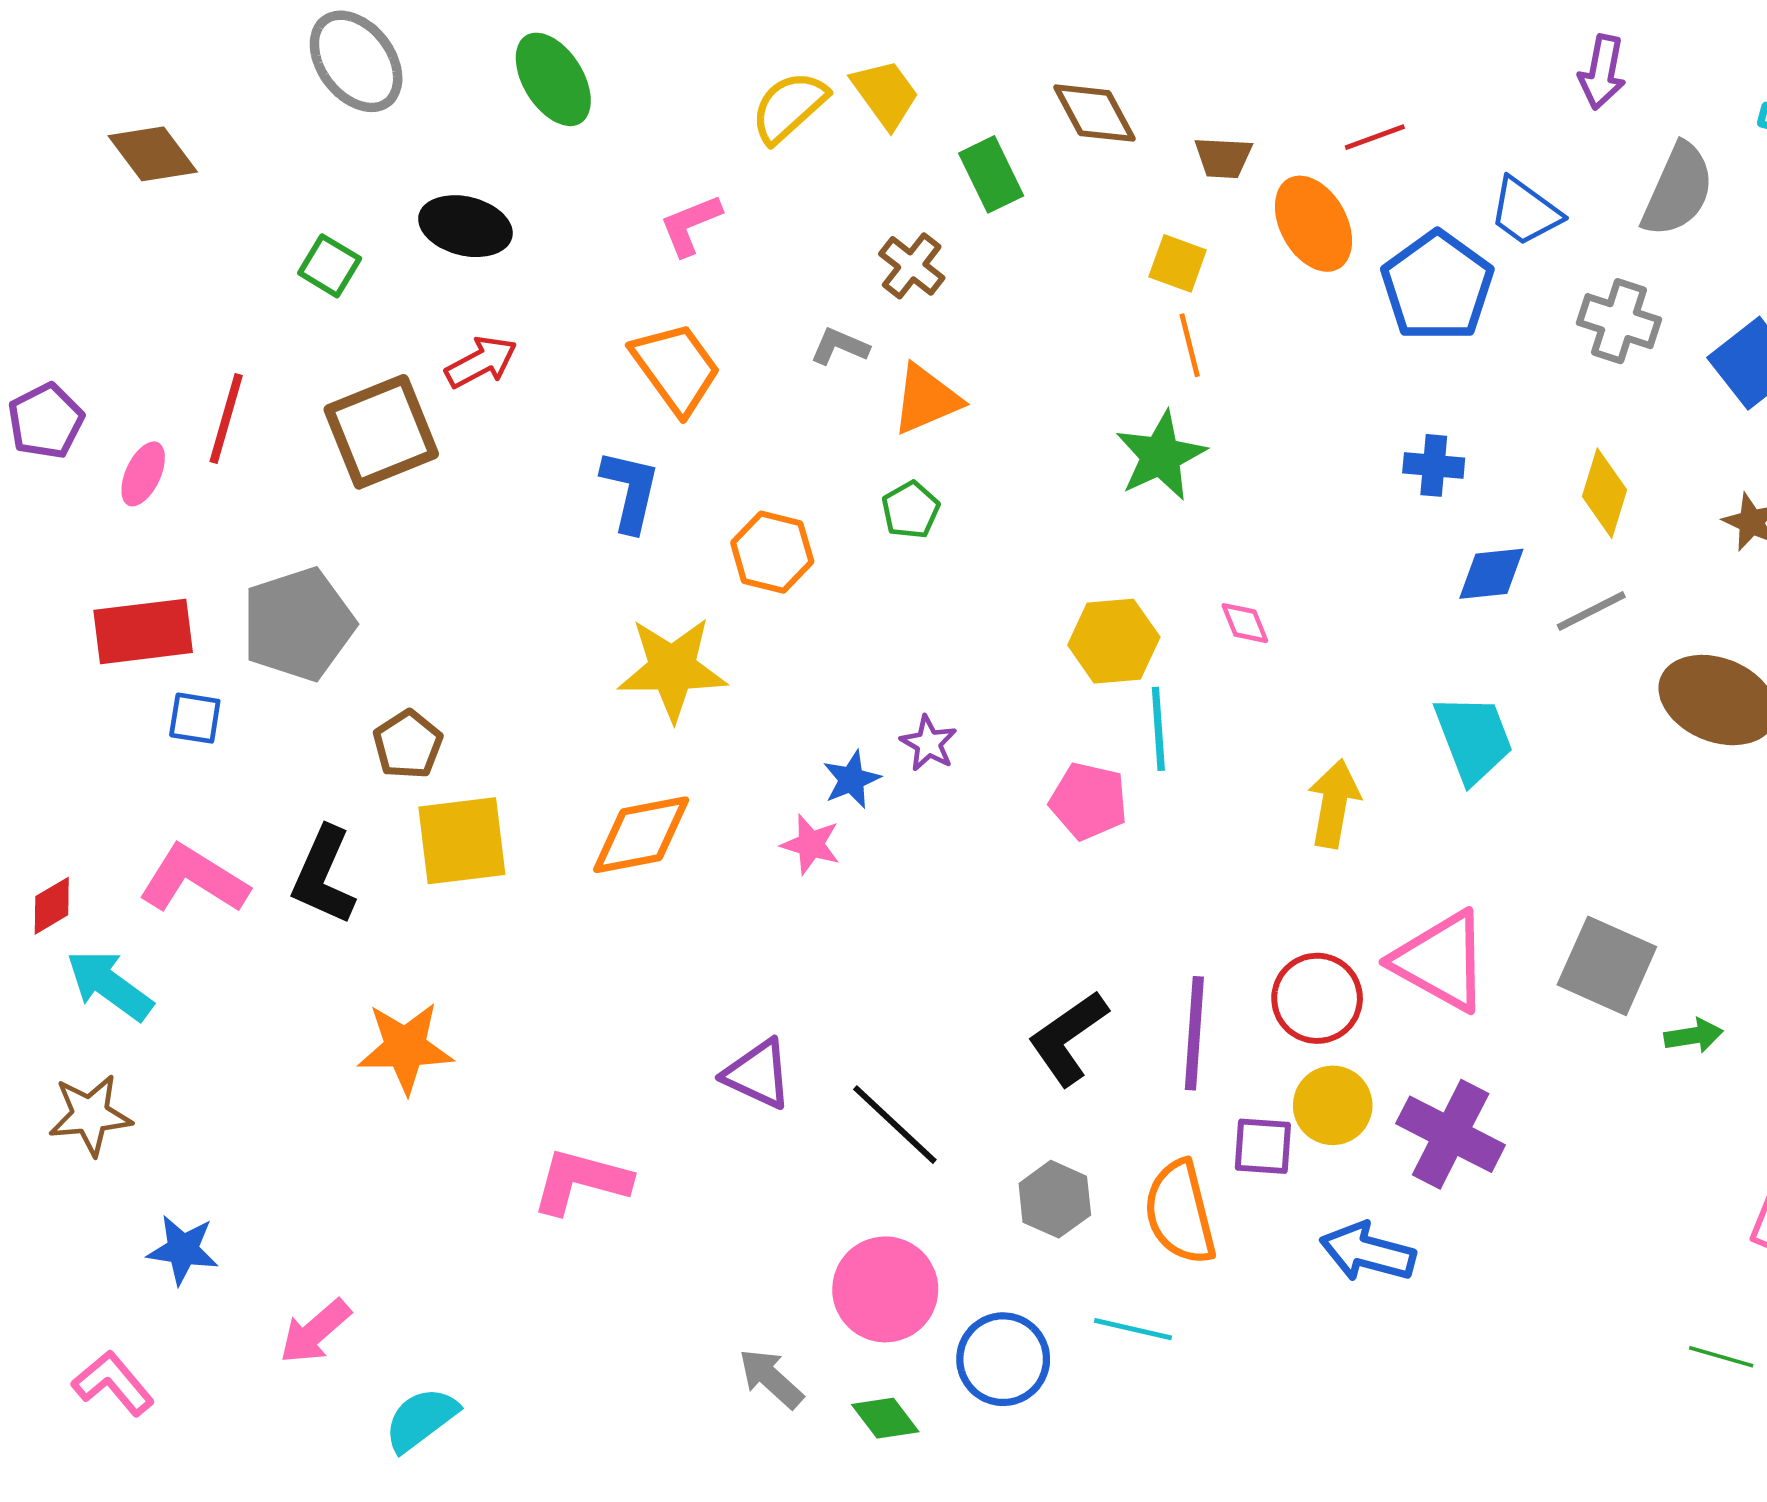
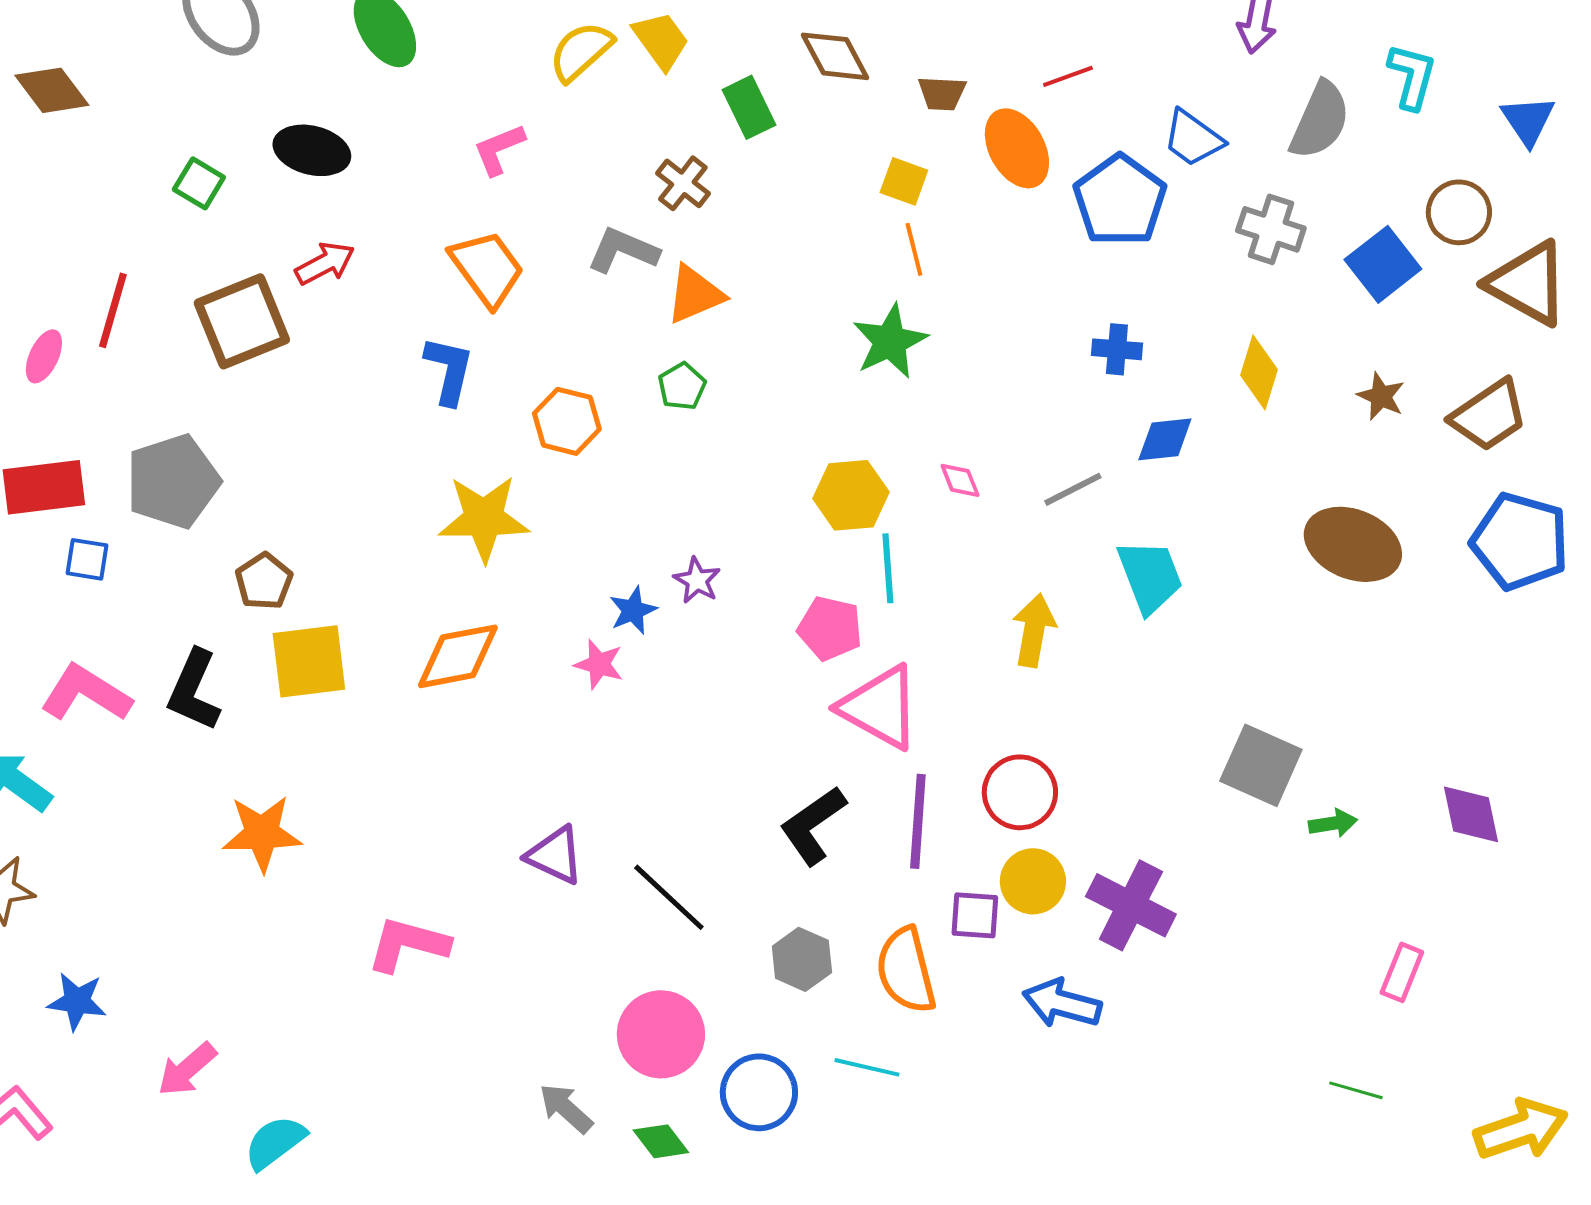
gray L-shape: (840, 346) -> (623, 250), size x1.5
gray line: (1591, 611) -> (1073, 489), moved
pink triangle: (1441, 961) -> (880, 707), moved

